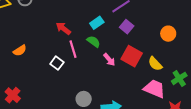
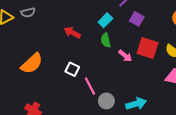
green semicircle: (94, 41) -> (106, 40), turned -128
pink line: (73, 49) -> (90, 86), moved
orange semicircle: (20, 50) -> (32, 63), size x1.6

